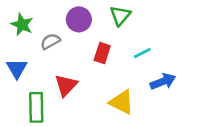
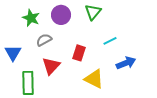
green star: (22, 25) -> (31, 18), moved
gray semicircle: (50, 41) -> (44, 40), moved
red rectangle: (102, 53) -> (79, 53), moved

